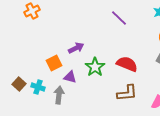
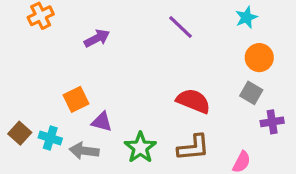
purple arrow: (76, 48) -> (97, 38), moved
green star: (95, 67) -> (140, 148), moved
gray arrow: (59, 95) -> (84, 151), turned -90

